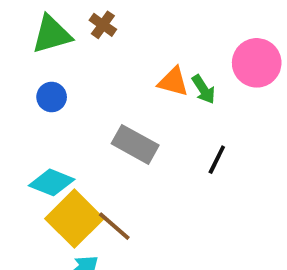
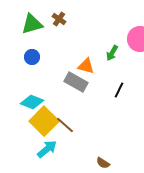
orange triangle: (173, 82) -> (86, 66), moved
green arrow: (204, 89) -> (112, 53), turned 63

